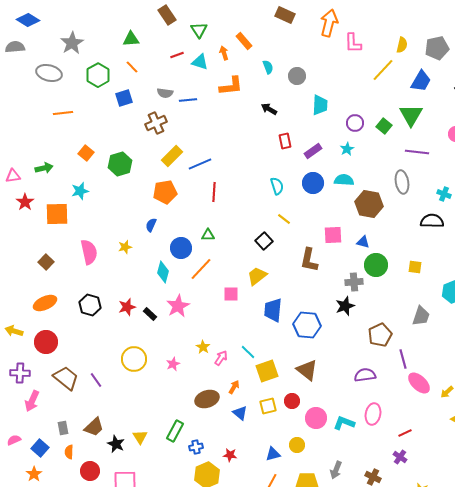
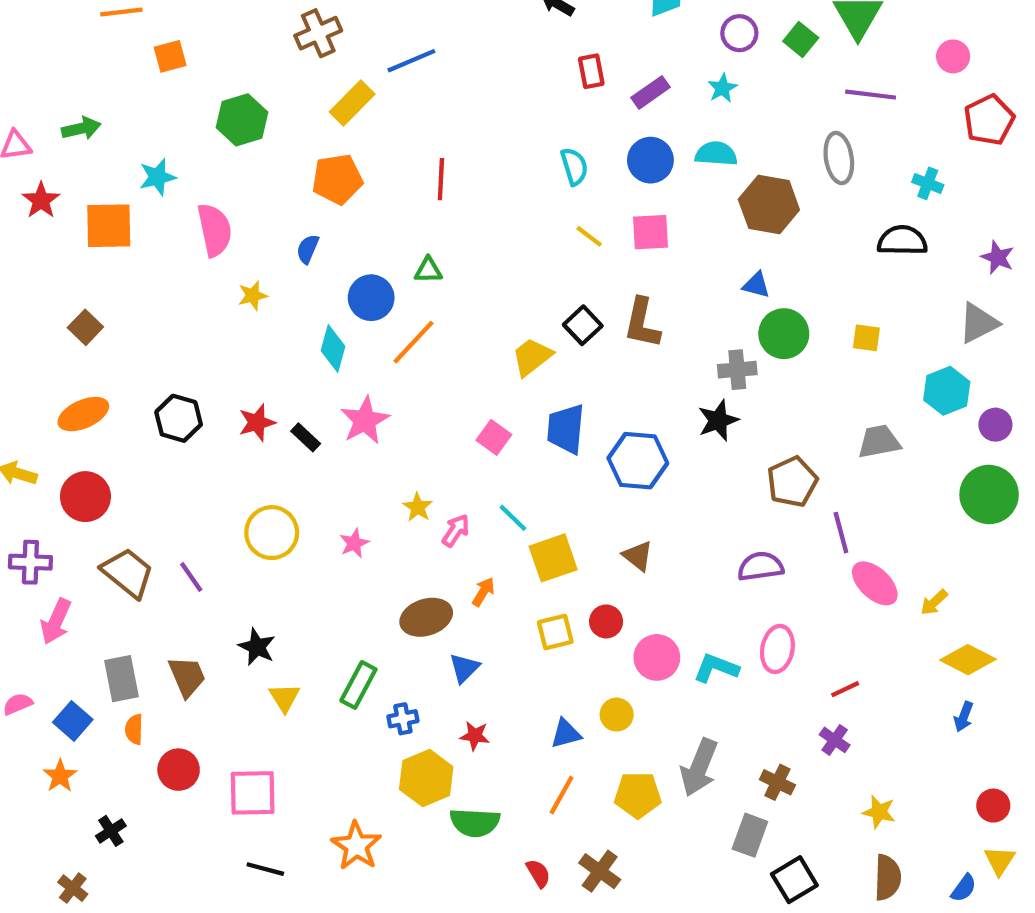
orange square: (86, 153) -> (170, 56), moved, turned 35
blue line: (200, 164) -> (411, 61), moved
pink square: (333, 235) -> (650, 232), moved
black square: (264, 241) -> (583, 325), moved
pink semicircle: (89, 252) -> (215, 230), moved
pink square: (231, 294) -> (494, 437), moved, turned 35
gray trapezoid: (421, 316) -> (879, 442), turned -120
brown triangle: (307, 370) -> (638, 556), size x0.7
blue triangle: (240, 413) -> (464, 668), moved, turned 35
brown trapezoid: (94, 427) -> (187, 676), turned -70
gray rectangle: (63, 428) -> (121, 679), size x1.5
black star: (116, 444) -> (257, 647), moved
gray arrow: (336, 470) -> (699, 767), size x1.5

